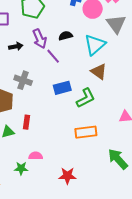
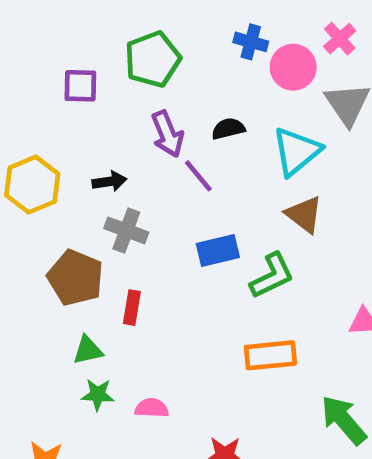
black arrow: (16, 46) -> (109, 181), moved
red rectangle: (26, 122) -> (132, 308), moved
green star: (21, 168) -> (98, 395), moved

